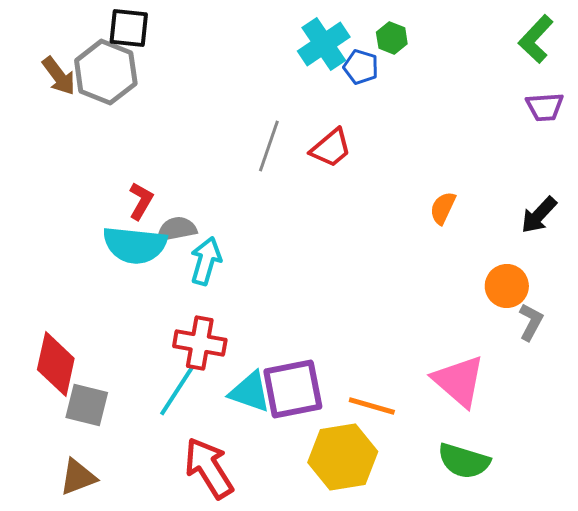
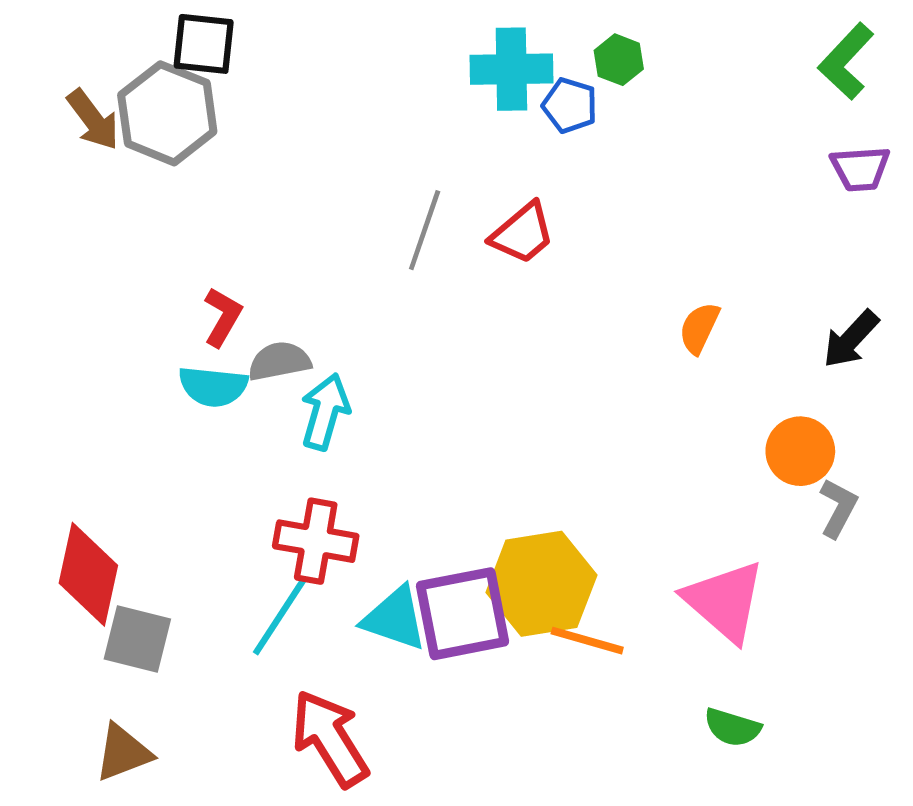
cyan cross: (324, 44) -> (511, 69), turned 33
cyan semicircle: (135, 245) -> (213, 386), size x0.7
yellow hexagon: (343, 457) -> (541, 584), moved
green semicircle: (464, 461) -> (732, 727), size x0.7

